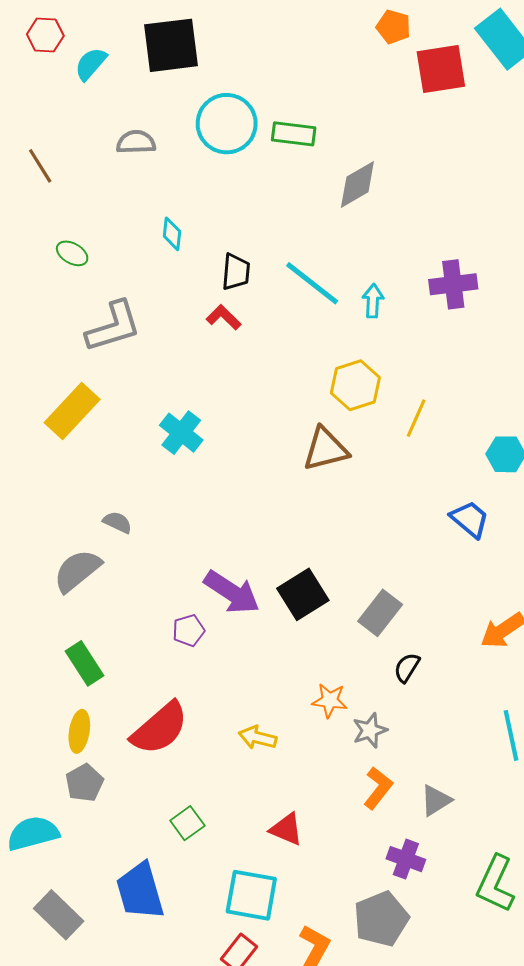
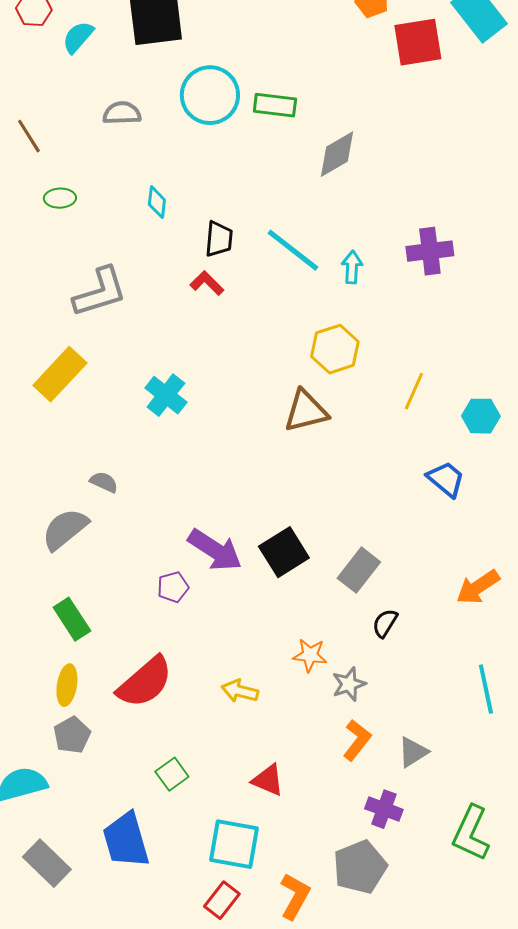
green ellipse: (72, 253) -> (60, 198), moved, turned -32
yellow line: (416, 418) -> (414, 391), moved

